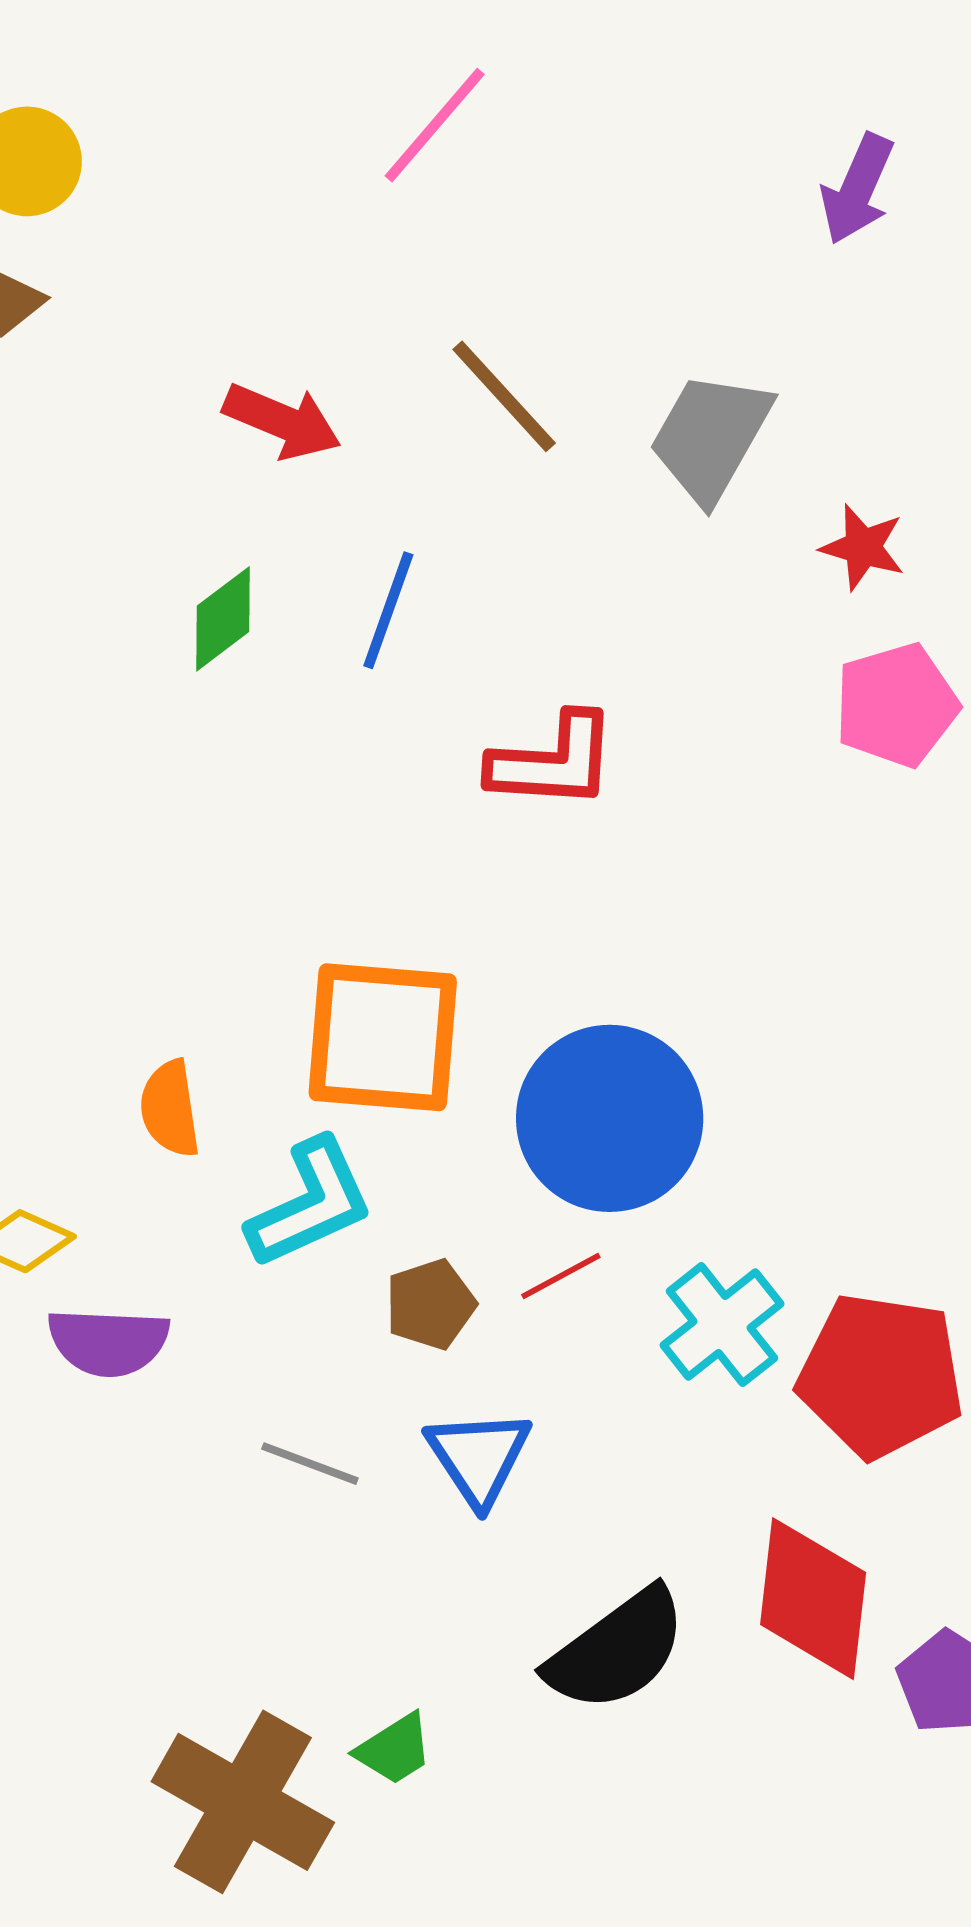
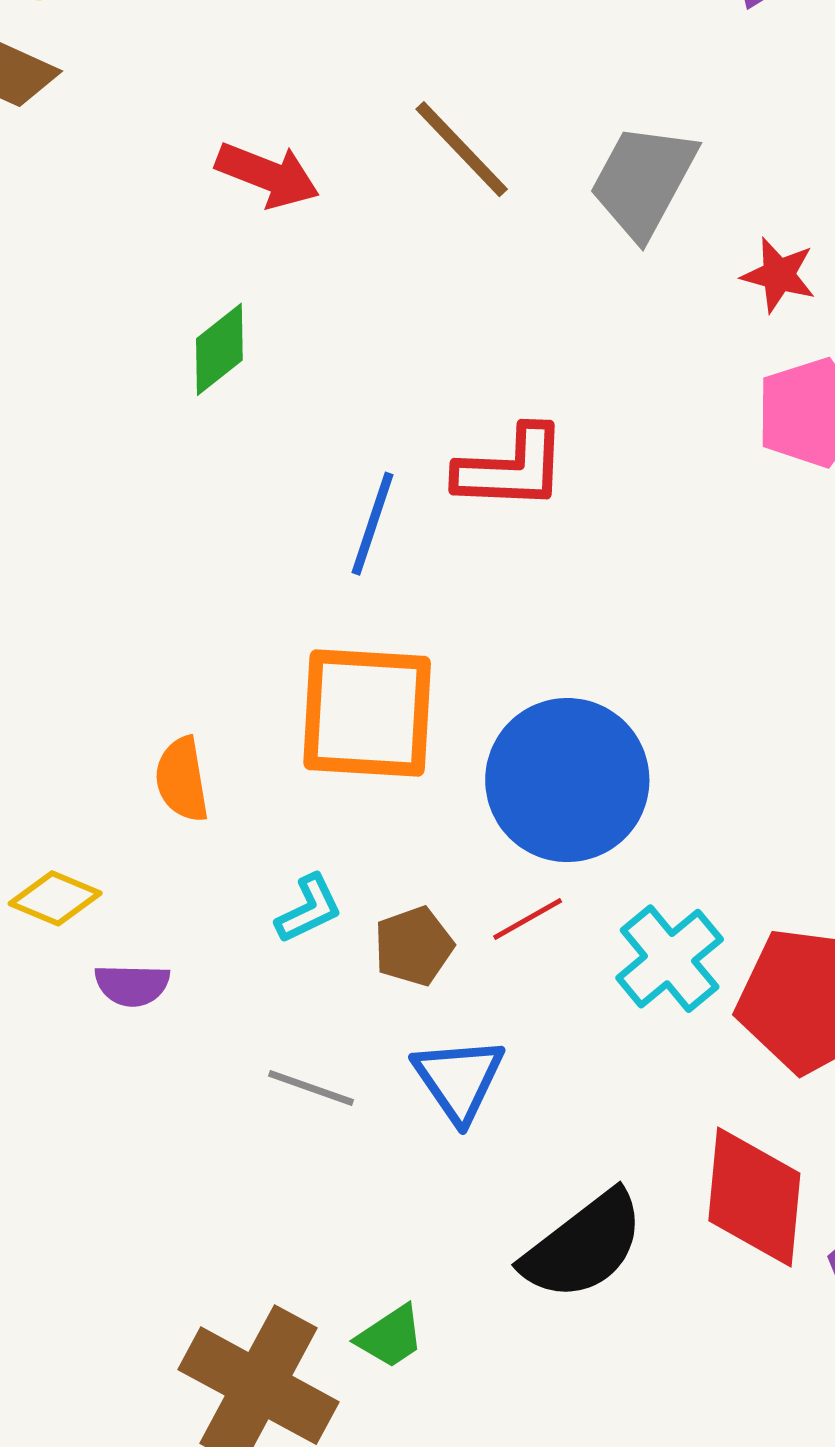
blue line: (388, 610) -> (372, 524), moved
cyan L-shape: (310, 1203) -> (309, 909), moved, size x0.6
purple semicircle: (108, 1342) -> (132, 985), size x0.7

